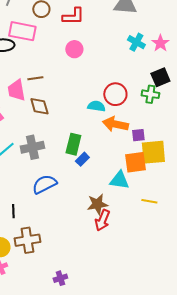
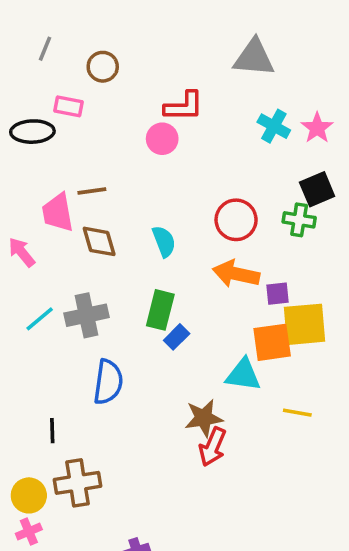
red L-shape: (73, 16) -> (184, 106), moved
pink rectangle: (22, 31) -> (68, 106), size x0.6
cyan semicircle: (96, 106) -> (164, 241), moved, turned 60
blue semicircle: (44, 184) -> (108, 382), turned 125

